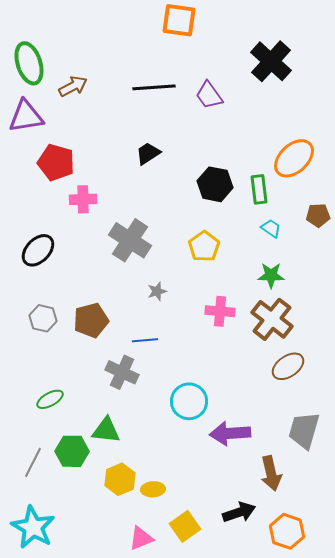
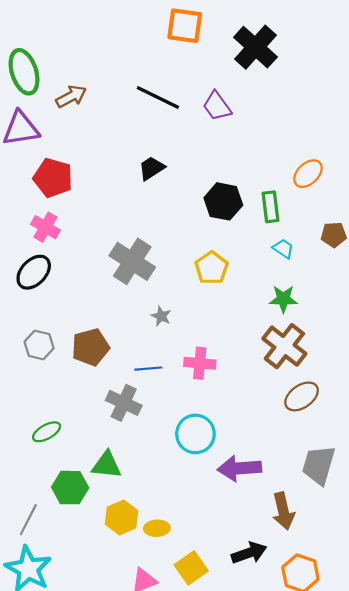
black cross: (271, 61) -> (255, 47), moved
black line: (154, 87) -> (158, 98), turned 30
orange ellipse: (294, 158) -> (308, 174), size x0.7
pink cross: (83, 199) -> (45, 227), moved, turned 32
gray star: (157, 291) -> (161, 316), turned -30
pink cross: (220, 311) -> (200, 363), moved
gray line: (33, 462) -> (28, 520), moved

